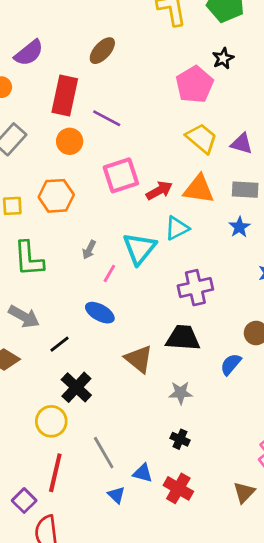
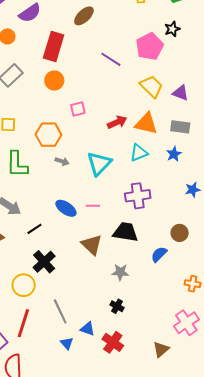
purple line: (107, 118) -> (111, 59), moved
pink square: (121, 175) -> (78, 109), moved, size x0.6
orange hexagon: (56, 196) -> (48, 135), moved
cyan triangle: (177, 228) -> (139, 153), moved
gray arrow: (89, 250) -> (62, 161), turned -104
pink line: (109, 273) -> (93, 206), moved, turned 56

